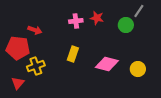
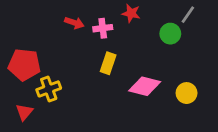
red star: (97, 18) -> (131, 13), moved
red arrow: (35, 30) -> (74, 23), moved
yellow rectangle: (73, 54) -> (108, 63), moved

